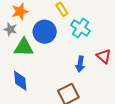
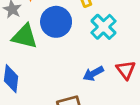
blue arrow: (80, 64) -> (93, 74), turned 42

